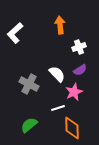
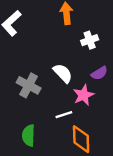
purple semicircle: (80, 70) -> (99, 73), moved
green semicircle: (29, 125) -> (29, 135), turned -48

